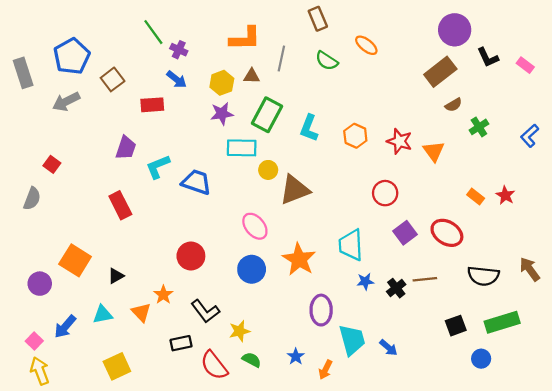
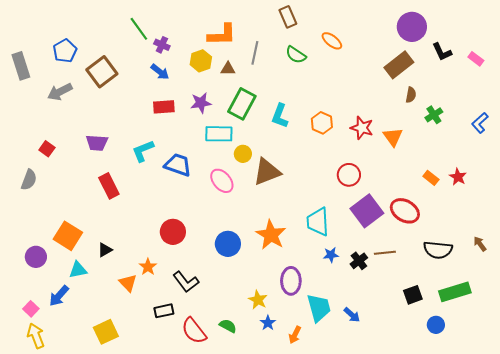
blue pentagon: (72, 56) -> (65, 51), size x0.7
brown square: (113, 79) -> (102, 72), size x1.4
yellow hexagon: (222, 83) -> (201, 61), moved
red rectangle: (152, 105) -> (164, 107), moved
brown semicircle: (454, 105) -> (411, 95), turned -49
purple trapezoid: (126, 148) -> (97, 143), moved, turned 75
pink ellipse: (255, 226) -> (222, 181), moved
purple square: (405, 233) -> (367, 211), size x1.5
brown arrow: (530, 269) -> (480, 244), size x0.7
cyan triangle: (103, 315) -> (78, 270), moved
yellow star: (239, 331) -> (258, 300), moved, turned -30

